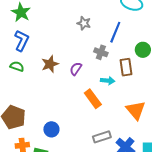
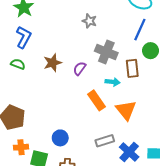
blue line: (115, 32) -> (140, 30), moved
gray cross: (101, 52) -> (106, 52), size x1.5
orange triangle: (136, 110) -> (126, 110), moved
blue circle: (51, 129) -> (60, 138), moved

